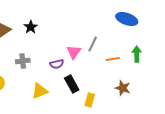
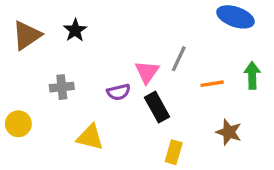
black rectangle: (72, 84) -> (157, 107), moved
yellow triangle: (40, 91) -> (90, 137), turned 36

